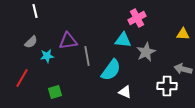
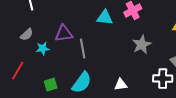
cyan triangle: (123, 40) -> (105, 18), moved
cyan semicircle: (111, 70) -> (82, 83), moved
white triangle: (125, 92) -> (121, 85), turned -32

